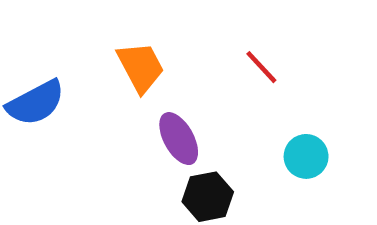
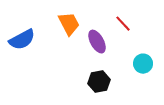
purple ellipse: (179, 139) -> (97, 42), moved

